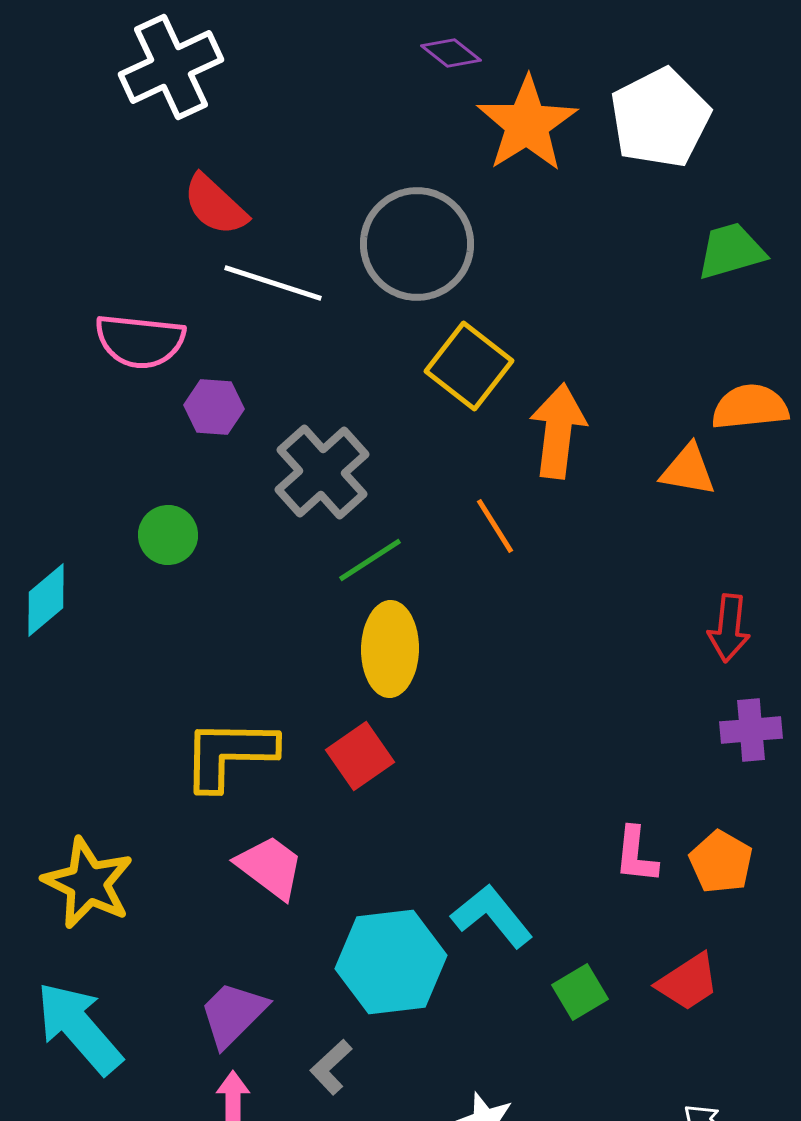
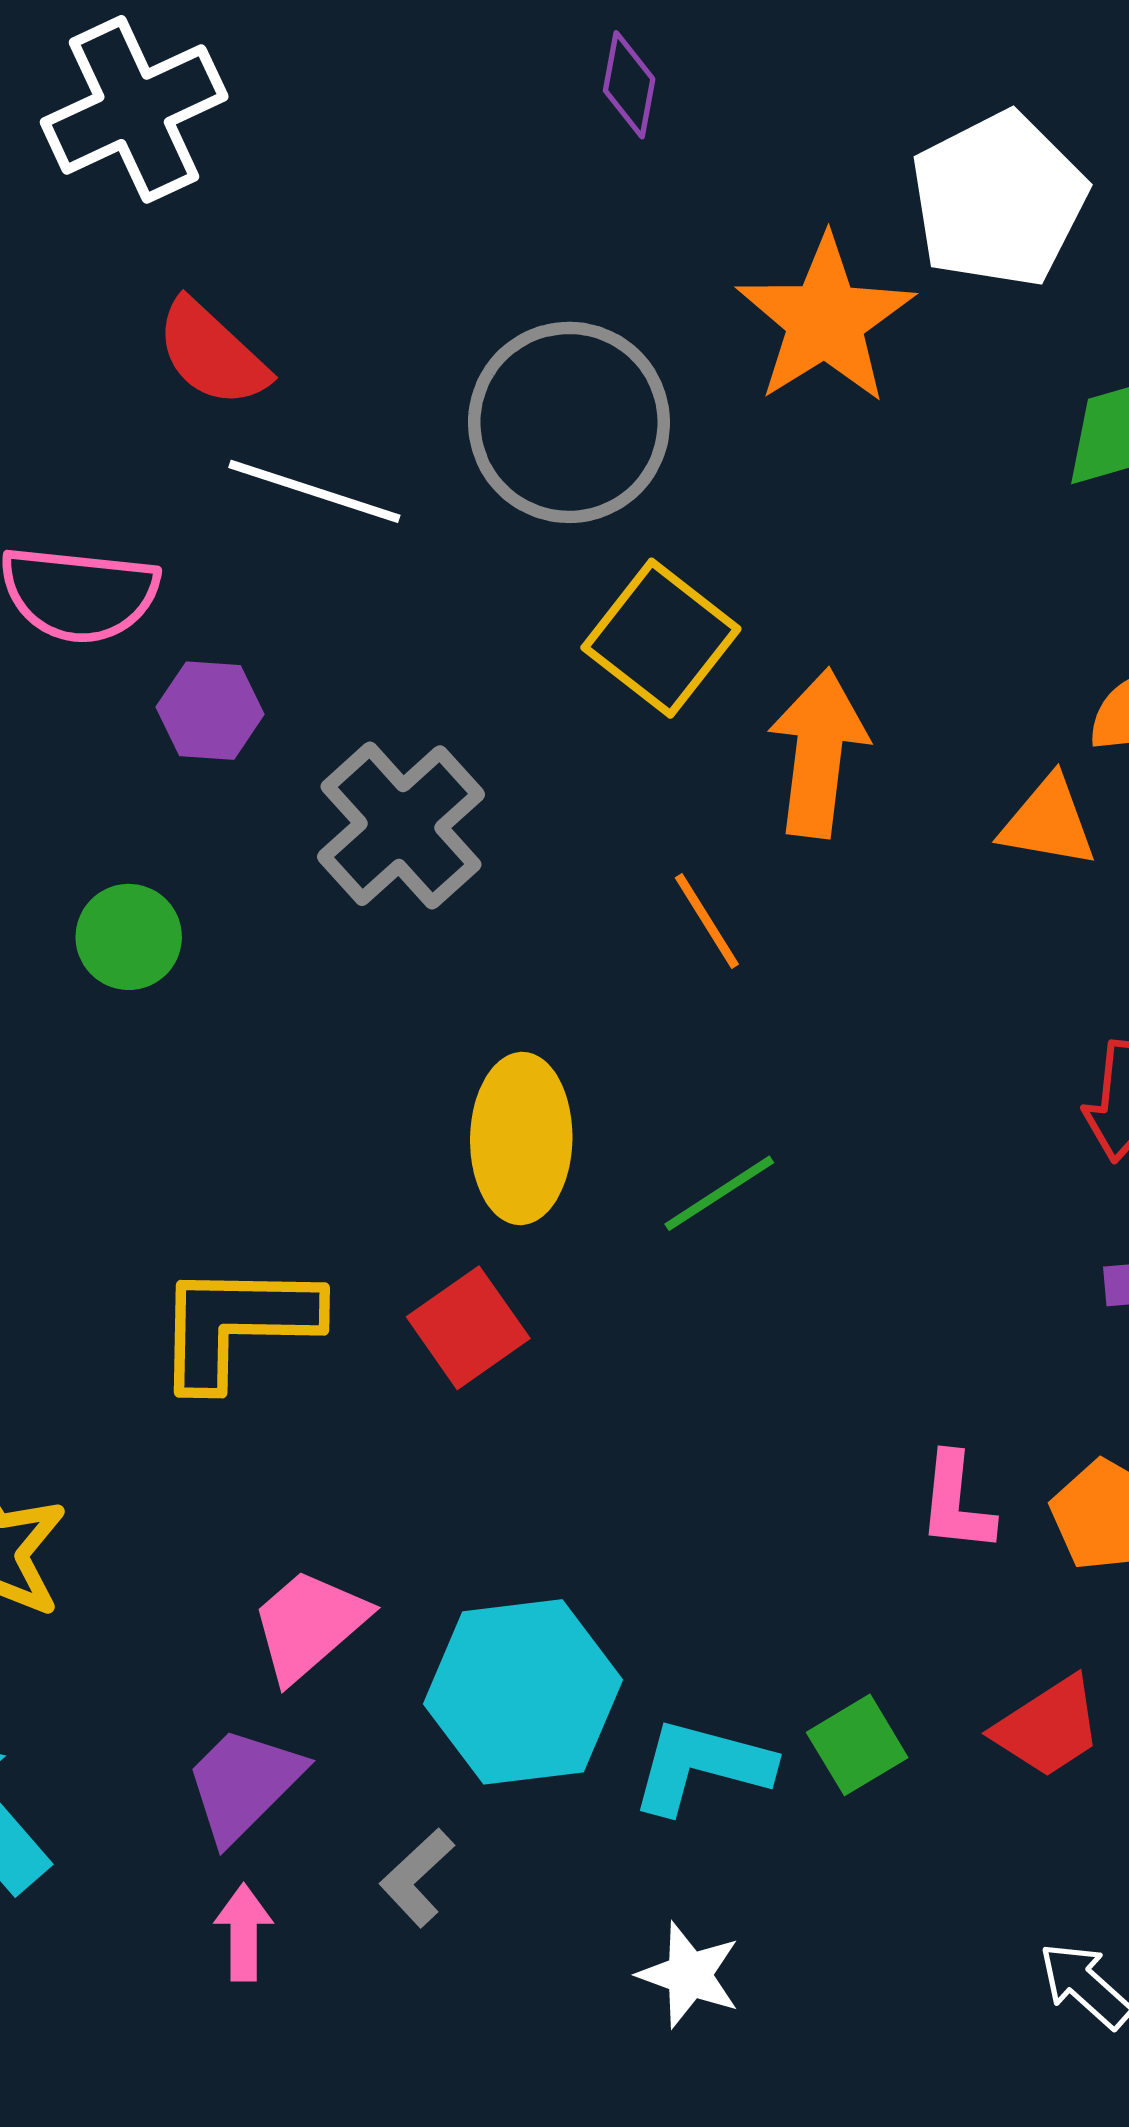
purple diamond: (451, 53) -> (629, 85), turned 62
orange star: (527, 124) -> (825, 320), moved
green line: (370, 560) -> (719, 1193), moved
pink trapezoid: (270, 867) -> (309, 1625), moved, turned -78
cyan L-shape: (492, 916) -> (702, 1766), moved, turned -36

